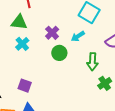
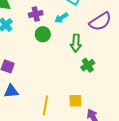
purple cross: (52, 33) -> (36, 14), turned 32

